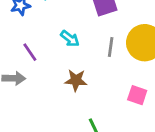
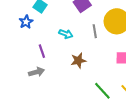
purple line: (30, 52) -> (42, 51), turned 32

